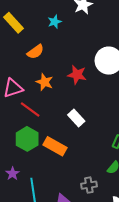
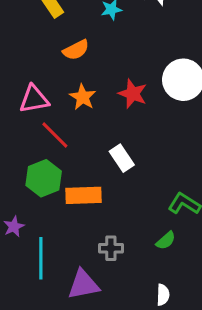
orange rectangle: (55, 146) -> (83, 195), turned -40
gray cross: (89, 185) -> (111, 248), moved

